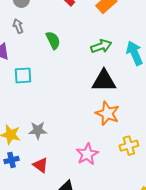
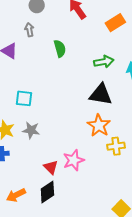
cyan square: (23, 75) -> (24, 98), moved
yellow cross: (129, 146) -> (116, 146), moved
red triangle: (40, 165) -> (51, 167), moved

